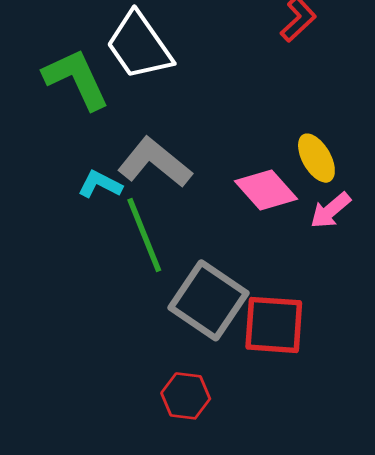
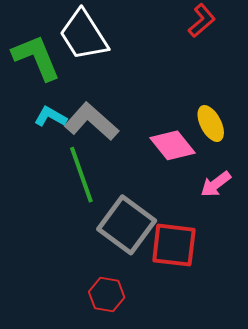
cyan L-shape: (100, 184) -> (51, 117), moved
pink arrow: (330, 210) -> (216, 184), moved

